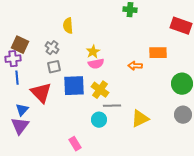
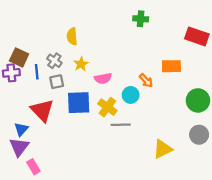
yellow star: (93, 52) -> (81, 64), moved
orange arrow: (135, 66) -> (146, 81), turned -136
blue line: (17, 78) -> (37, 72), moved
yellow triangle: (140, 119) -> (163, 149), moved
cyan circle: (99, 120) -> (131, 95), moved
pink rectangle: (75, 144) -> (33, 167), moved

